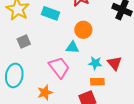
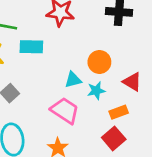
orange circle: (83, 30) -> (99, 62), moved
cyan star: (95, 63) -> (96, 91), moved

